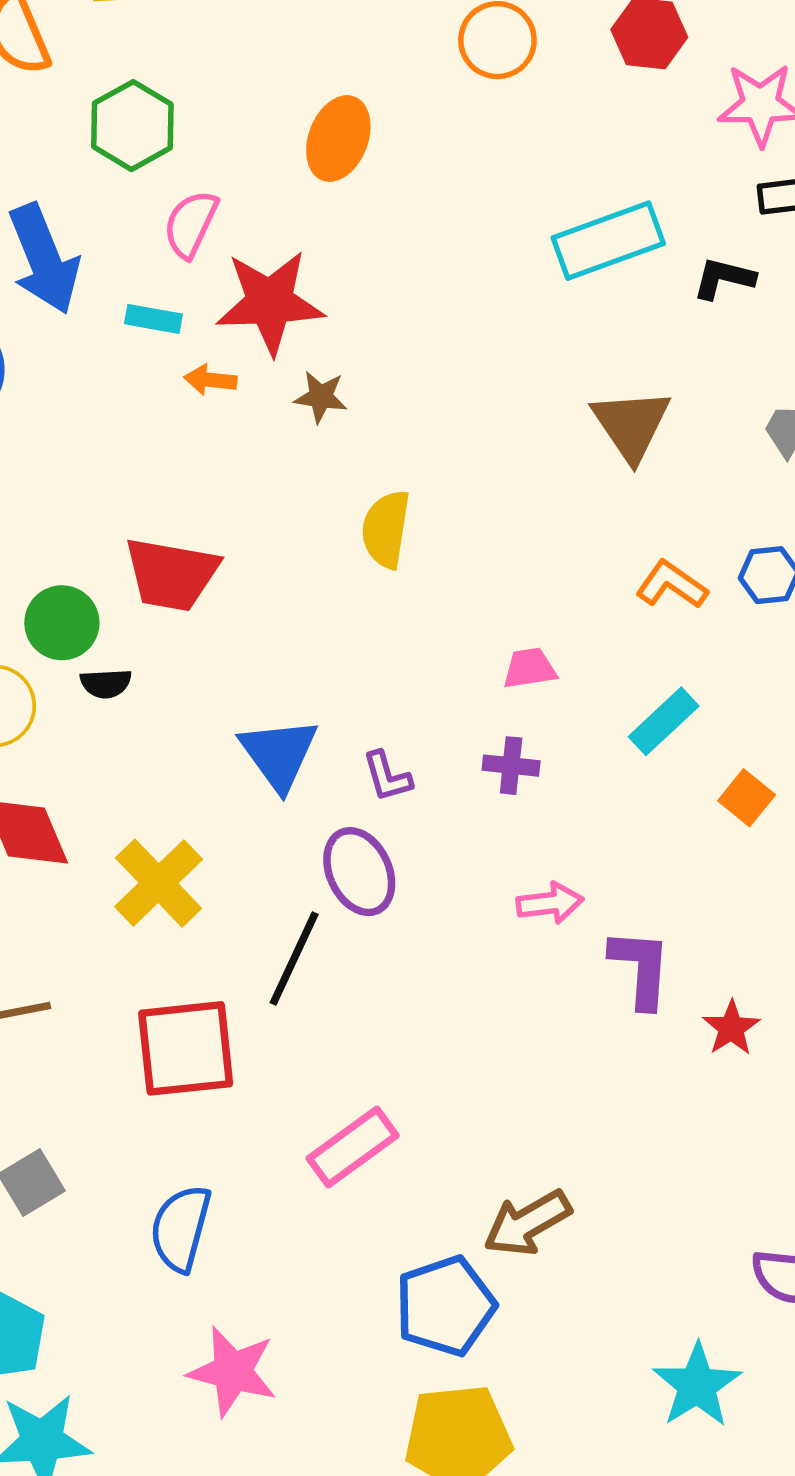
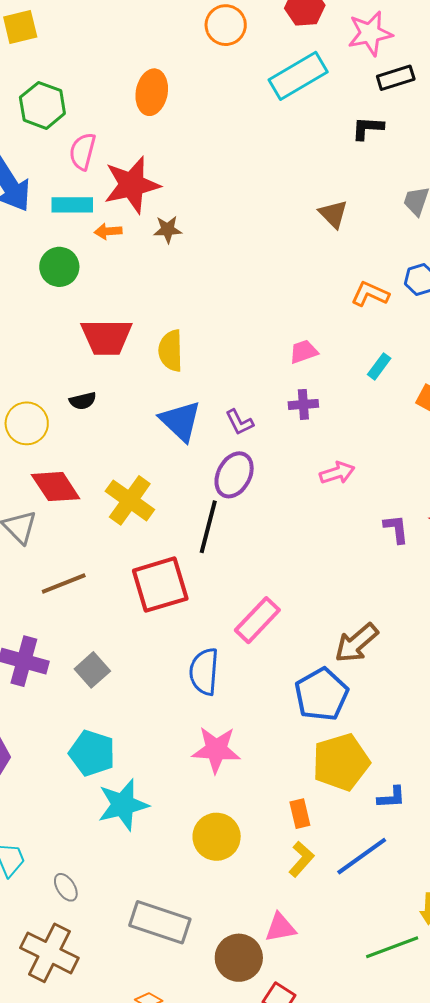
cyan rectangle: (608, 241) -> (298, 76), moved
cyan rectangle: (153, 319) -> (72, 205), size x1.4
brown triangle: (631, 425) -> (333, 214), size x0.7
yellow semicircle: (386, 529) -> (171, 351), moved
green circle: (62, 623) -> (59, 267), moved
cyan rectangle: (664, 721) -> (379, 366), size x0.7
purple ellipse: (359, 872) -> (234, 475), turned 63
purple L-shape: (641, 968) -> (396, 529), moved, size x0.7
blue semicircle: (181, 1228) -> (204, 672), moved

